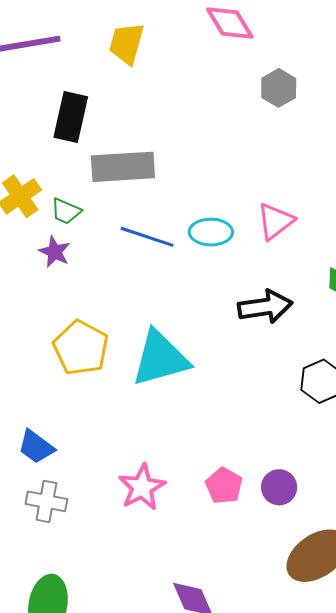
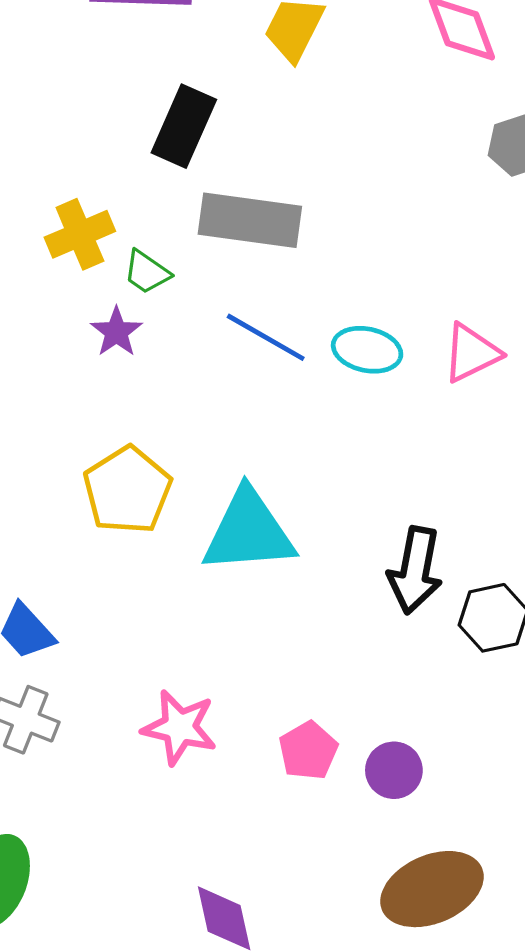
black arrow: (265, 307) -> (415, 570), moved, turned 98
pink star: (142, 487) -> (179, 727), turned 30

